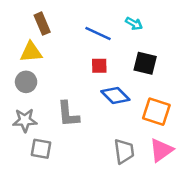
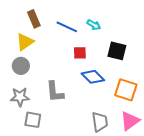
cyan arrow: (134, 24) -> (94, 25), moved
blue line: (98, 33) -> (67, 27), moved
yellow triangle: (31, 52) -> (25, 42), turned -30

